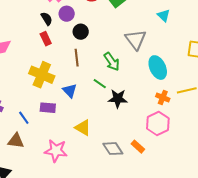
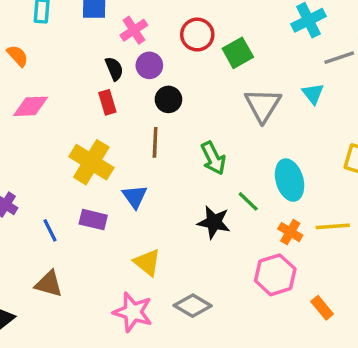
gray triangle: (136, 40) -> (263, 105), moved
green line: (100, 84) -> (248, 201), moved
brown triangle: (16, 141) -> (49, 284), moved
orange rectangle: (138, 147) -> (322, 308), moved
gray diamond: (113, 149) -> (193, 306), turned -35
pink star: (56, 151) -> (133, 312), moved

